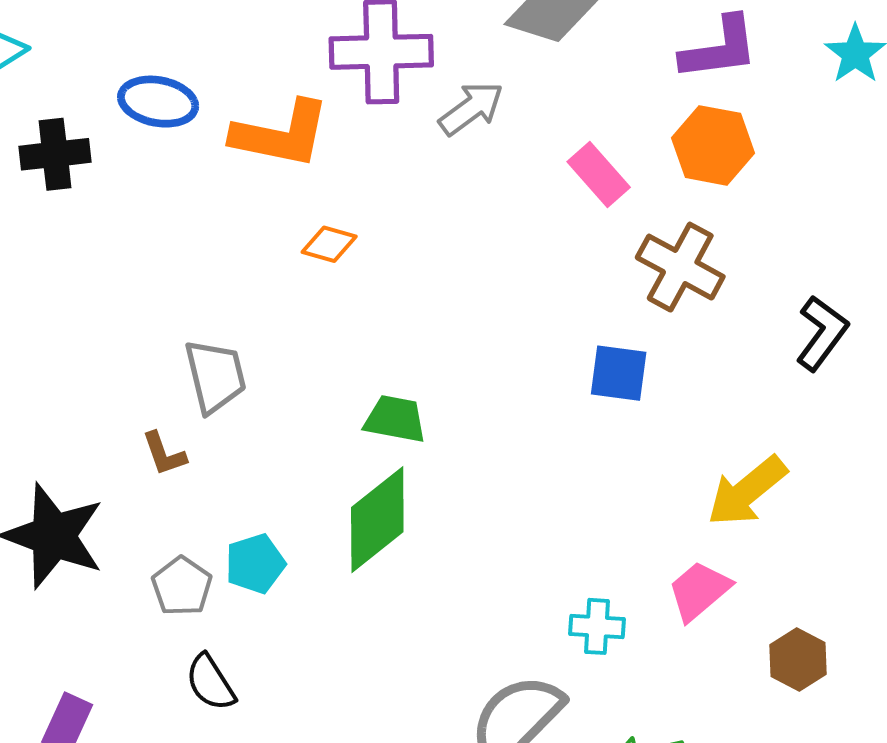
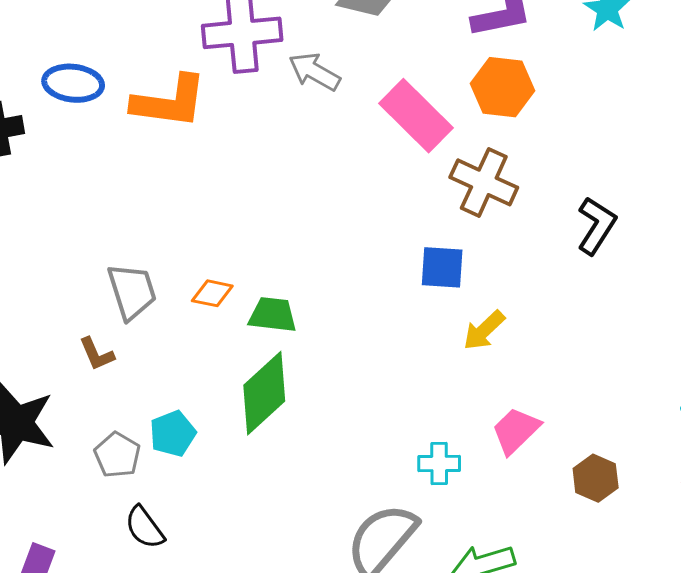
gray arrow: (471, 108) -> (314, 72), turned -110
pink rectangle: (599, 175) -> (416, 116), size x1.5
orange diamond: (329, 244) -> (212, 293), moved
yellow arrow: (747, 491) -> (484, 330), moved, size x0.7

